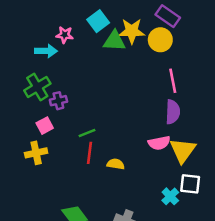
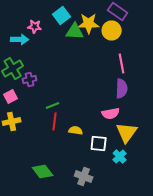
pink square: (45, 126) -> (11, 96), moved
yellow triangle: (183, 150) -> (127, 132), moved
white square: (190, 184) -> (99, 144), moved

